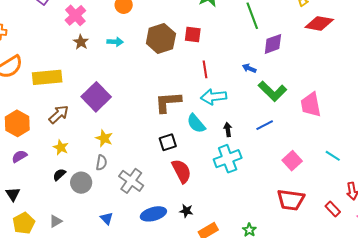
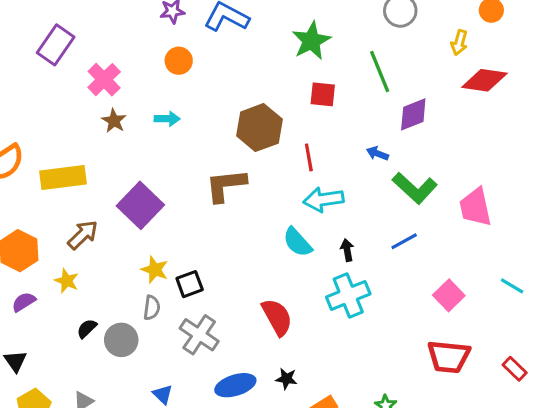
red square: (193, 34) -> (323, 94), moved
brown hexagon: (161, 38) -> (259, 128), moved
brown L-shape: (168, 102) -> (226, 185), moved
black square: (168, 142) -> (190, 284), moved
yellow star: (61, 147) -> (67, 281), moved

